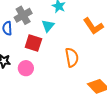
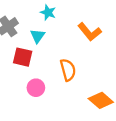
pink circle: (26, 68) -> (36, 88), moved

